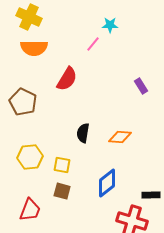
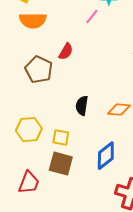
red semicircle: (67, 79) -> (66, 52), size x0.7
brown pentagon: (23, 102) -> (39, 70), moved
brown square: (62, 191) -> (61, 164), size x1.4

